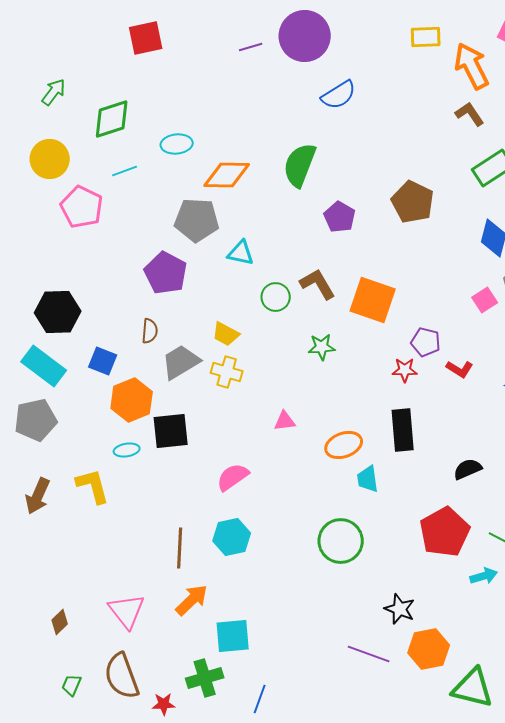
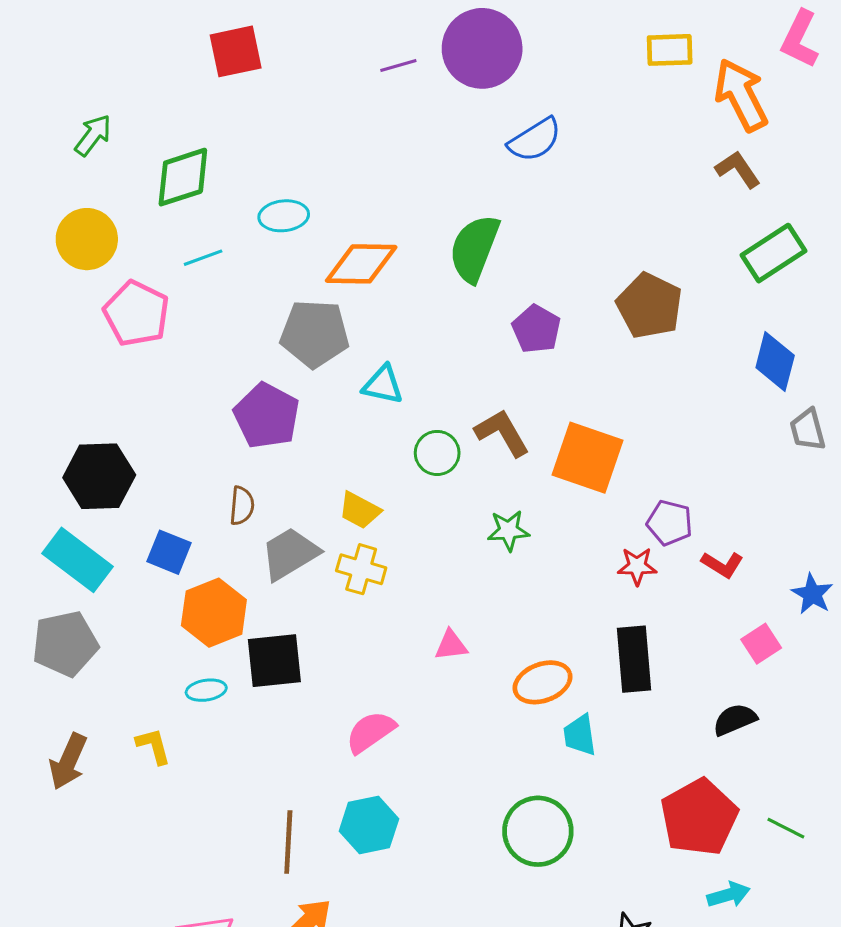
pink square: (485, 300) -> (761, 644), moved
yellow L-shape: (93, 486) -> (153, 746), size x0.7
cyan arrow: (484, 576) -> (729, 895), moved

